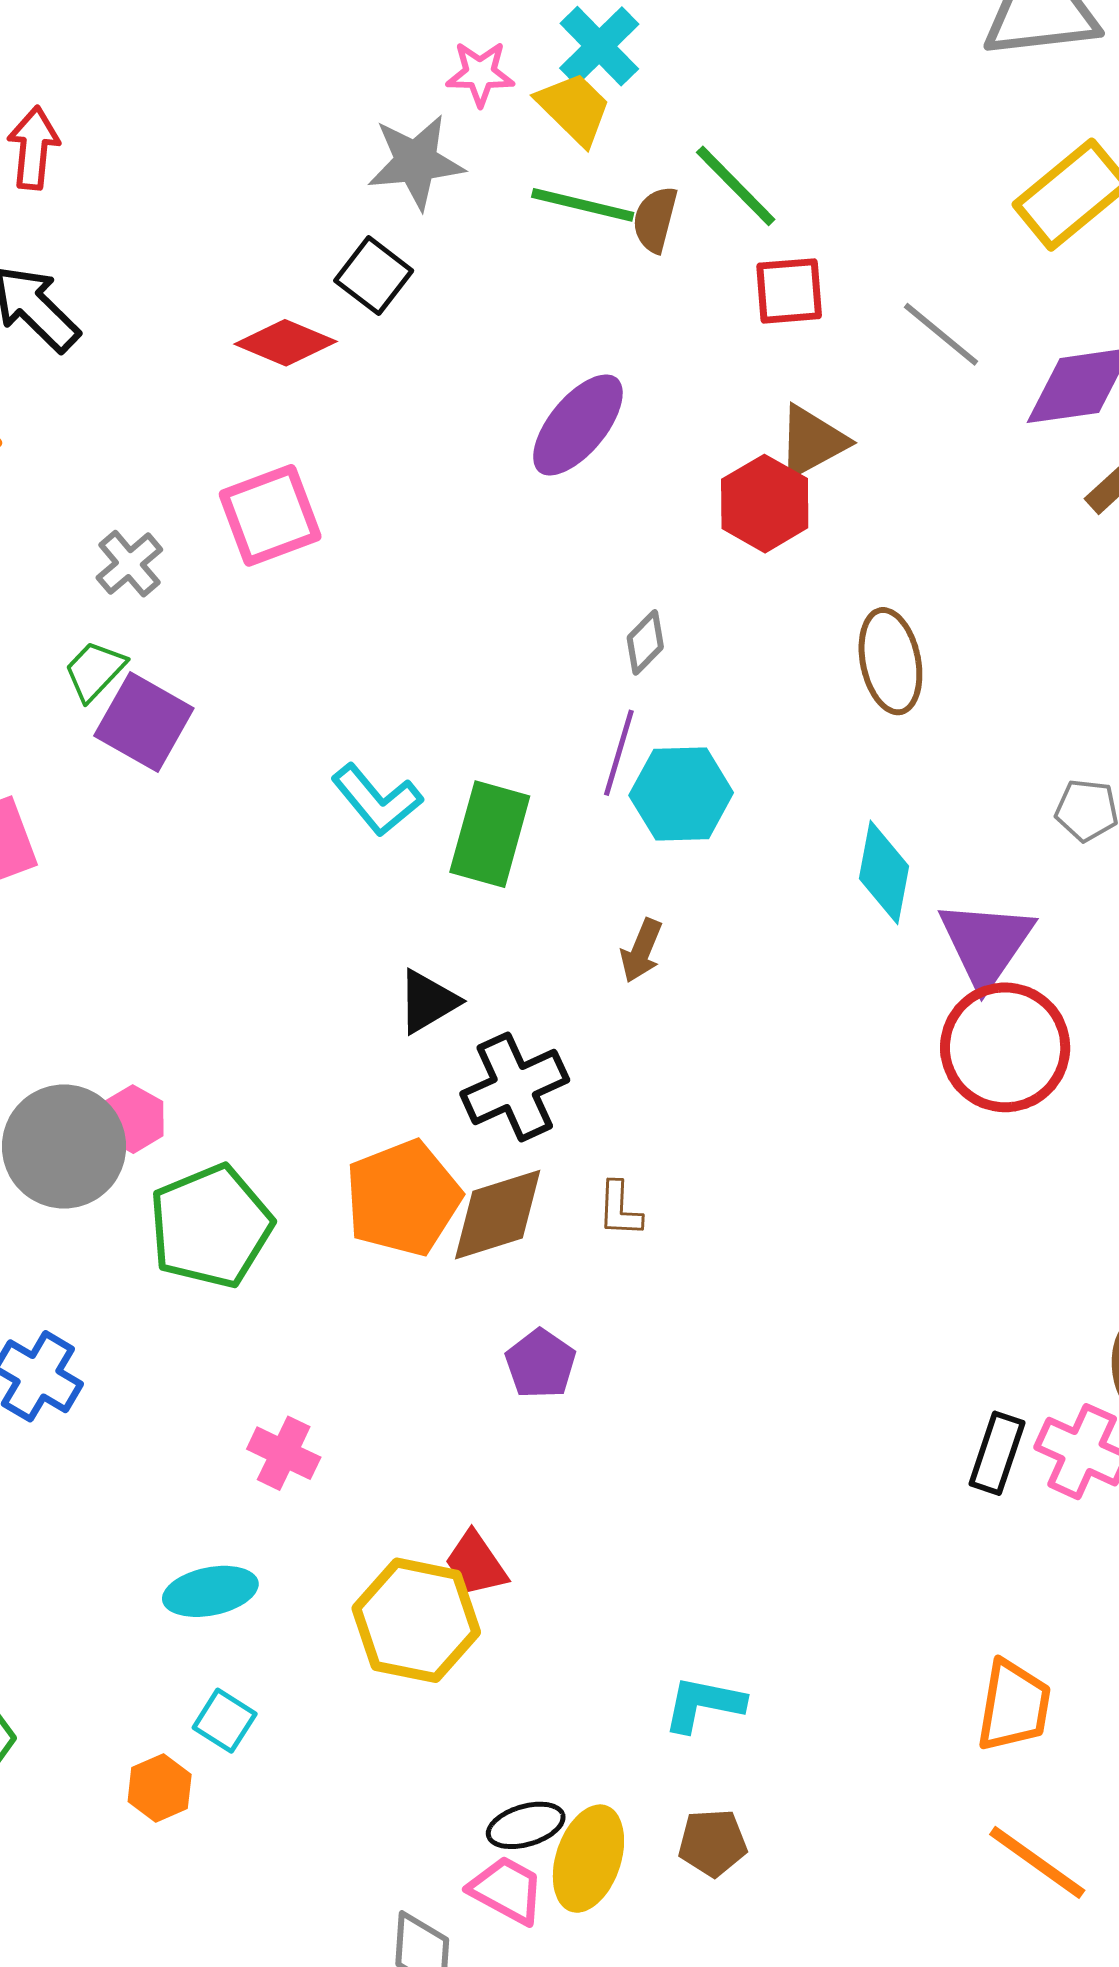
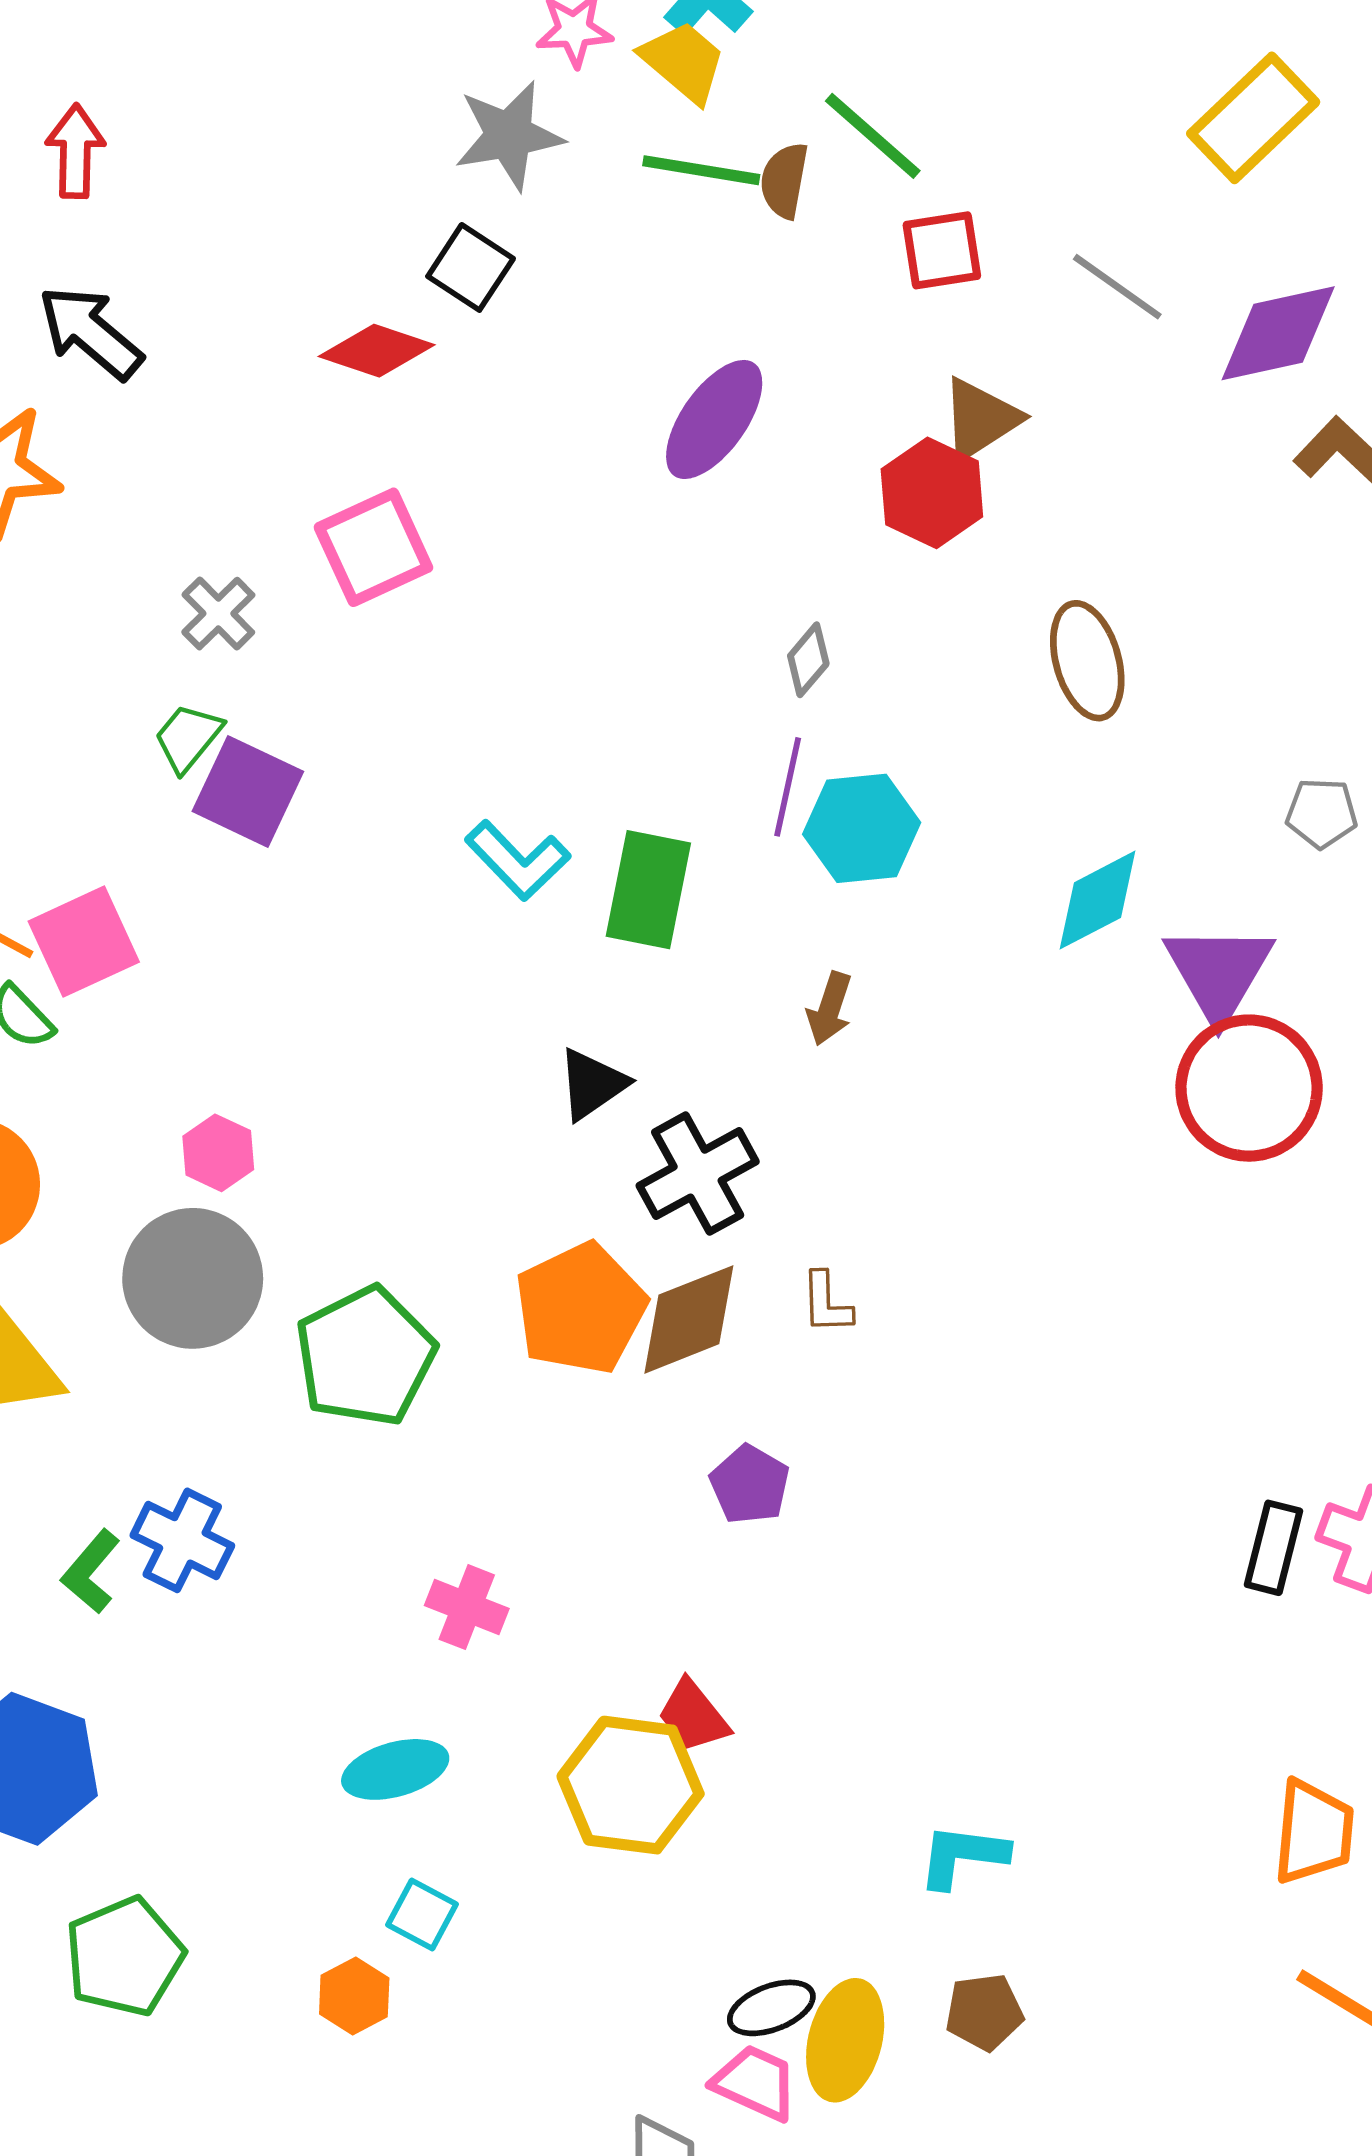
cyan diamond: (884, 872) -> (1097, 900), turned 56
pink hexagon: (133, 1119) -> (218, 1153), moved

